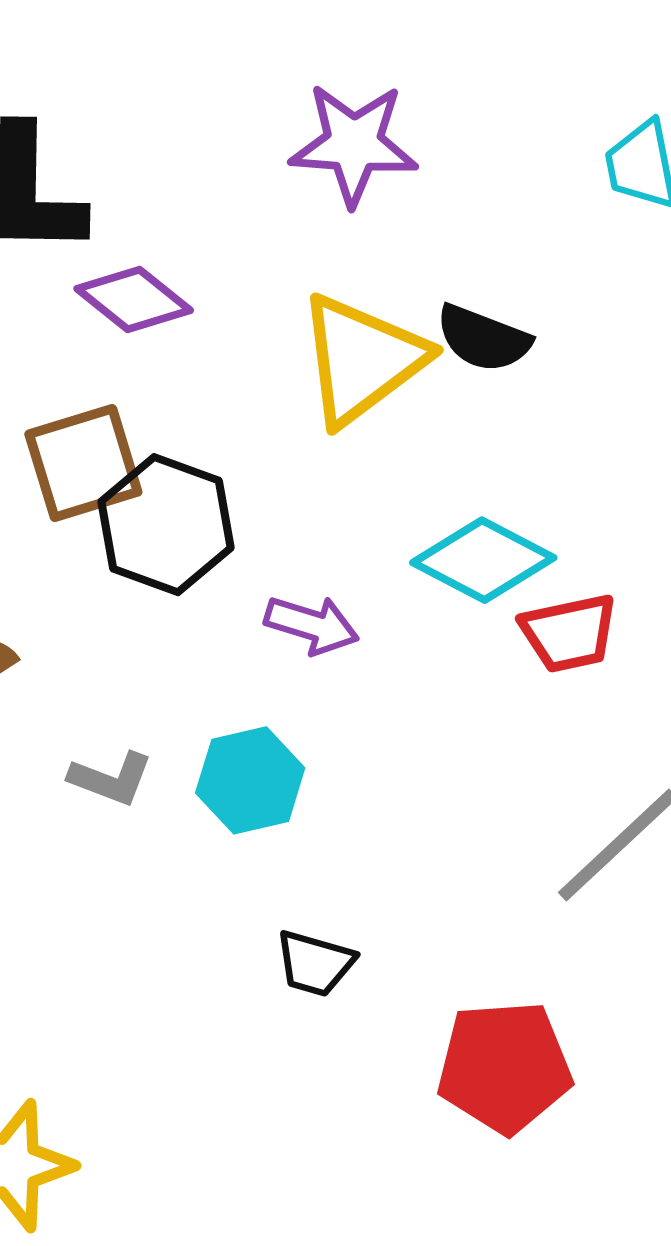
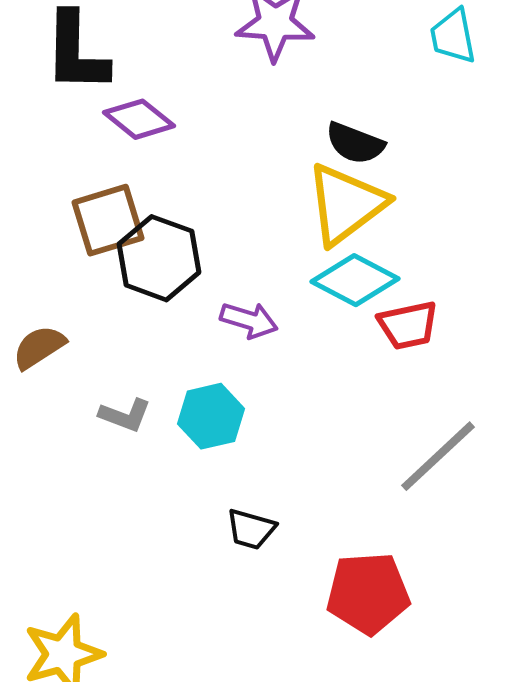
yellow triangle: (362, 359) -> (346, 204), moved

